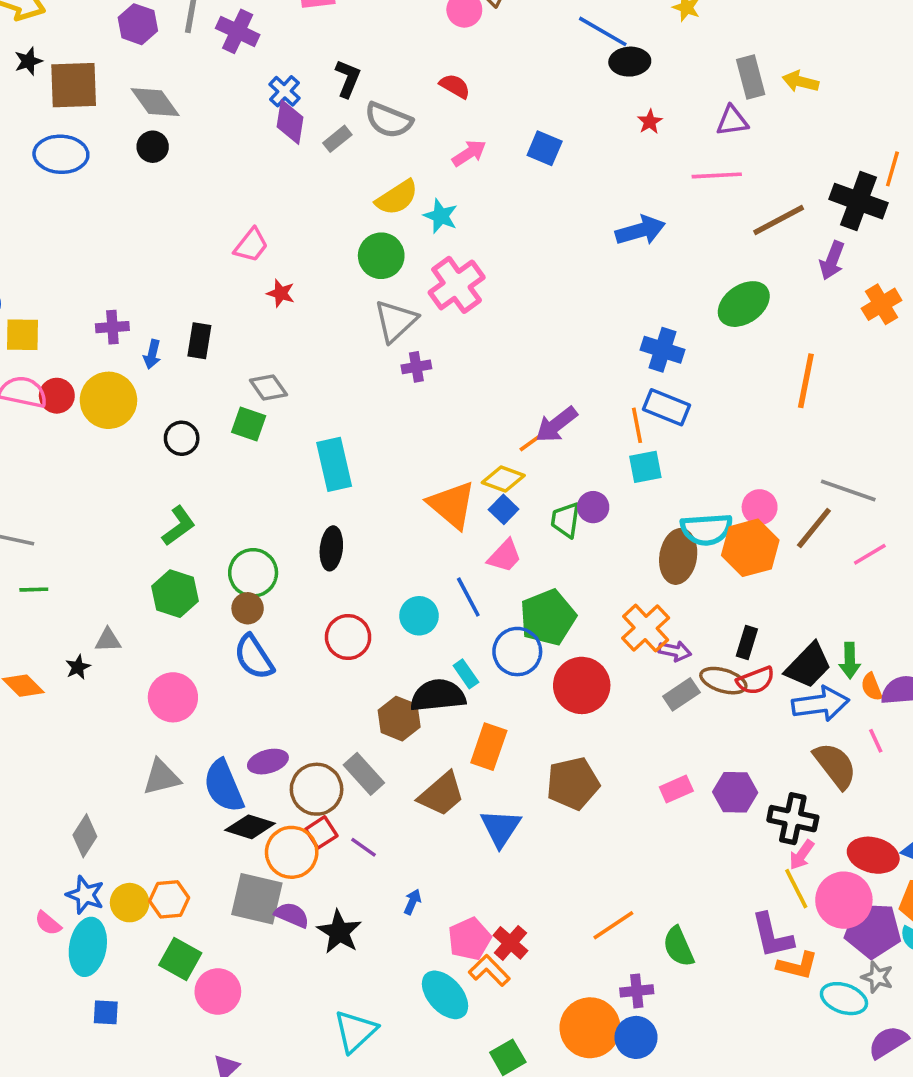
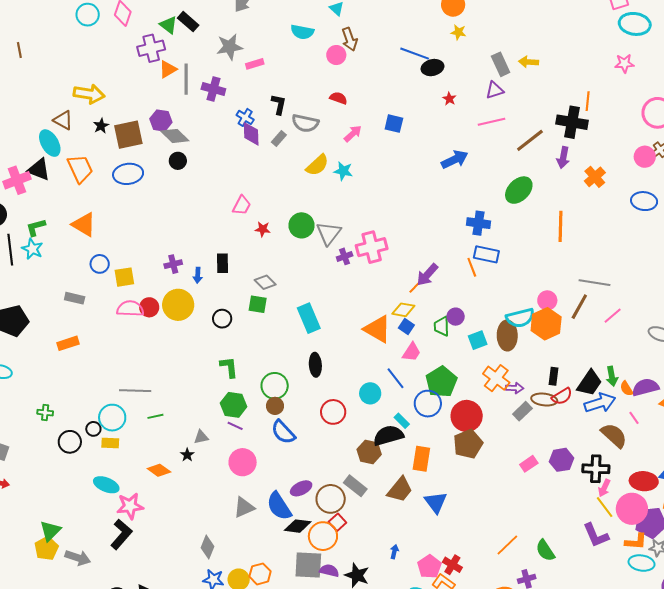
purple hexagon: (138, 24) -> (161, 121), moved
green circle: (381, 256) -> (301, 225), moved
pink cross: (457, 285) -> (372, 247), moved, turned 32
cyan square: (645, 467) -> (478, 340), moved
green L-shape: (179, 526) -> (229, 367), turned -50
brown pentagon: (573, 783) -> (468, 444), moved
purple line: (363, 847) -> (235, 426), moved
orange L-shape: (797, 966) -> (636, 542), moved

